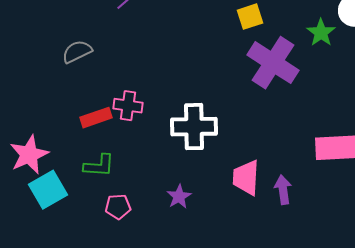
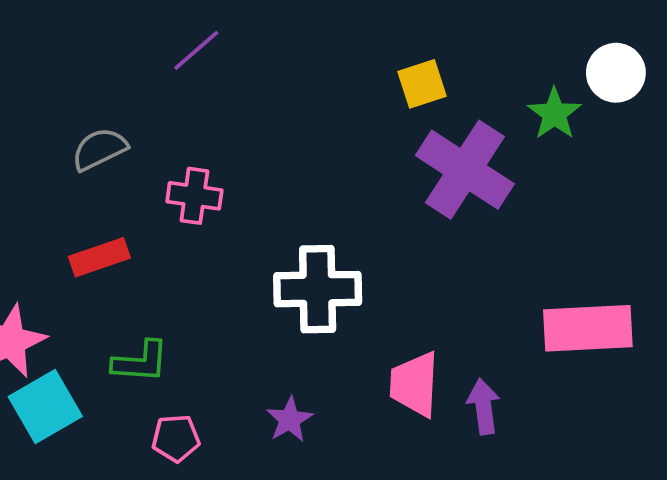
pink cross: (128, 106) -> (194, 196), moved
red rectangle: (96, 118) -> (99, 257), moved

